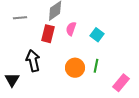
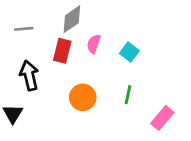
black arrow: (33, 61) -> (29, 75), moved
orange circle: (75, 68) -> (83, 97), moved

